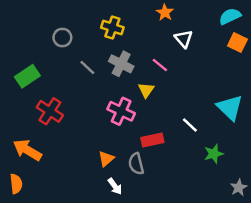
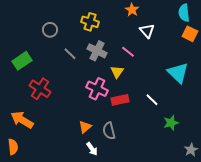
cyan semicircle: (230, 16) -> (184, 13), turned -72
cyan triangle: (230, 108) -> (178, 73), moved
red rectangle: (152, 140) -> (120, 100), moved

